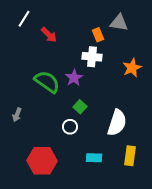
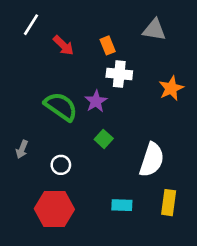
orange rectangle: (98, 35) -> (108, 45), moved
white circle: (70, 127) -> (61, 165), moved

